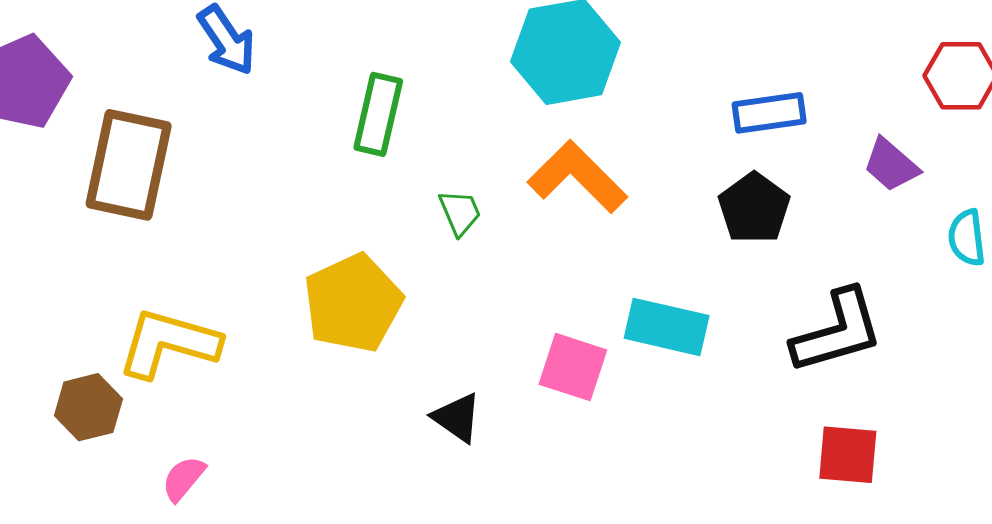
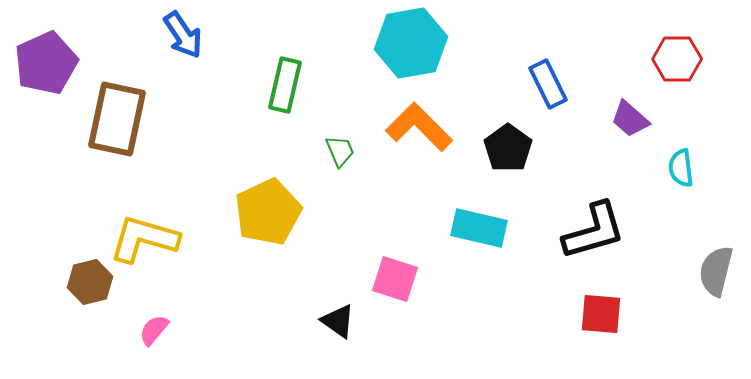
blue rectangle: (769, 113) -> (548, 84), turned 72
black pentagon: (754, 208) -> (508, 148), moved
pink square: (573, 367) -> (395, 279), moved
black triangle: (457, 418) -> (338, 321), moved

